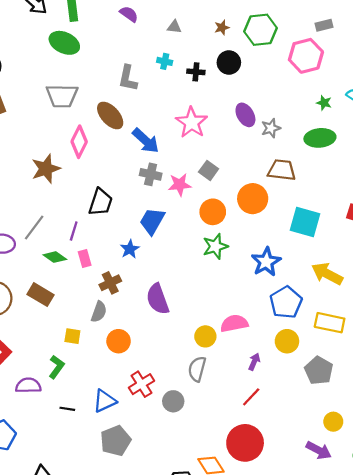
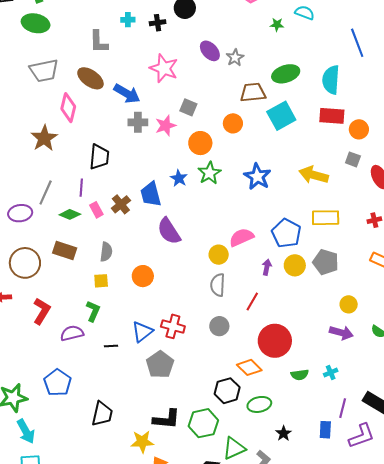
green ellipse: (320, 138) -> (286, 74), moved
orange circle: (253, 199) -> (233, 123), size x0.7
blue trapezoid: (152, 221) -> (151, 194), moved, turned -32
cyan square: (305, 222) -> (281, 116), moved, turned -32
blue star: (130, 249) -> (179, 178), moved
brown cross: (110, 283) -> (121, 204), moved
blue pentagon: (286, 302) -> (286, 233), moved
gray semicircle: (99, 312) -> (106, 252), moved
yellow circle: (287, 341) -> (295, 265), moved
red cross: (141, 384) -> (173, 326), moved, turned -30
red line: (251, 397) -> (252, 301), moved
gray circle: (173, 401) -> (219, 326), moved

